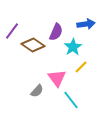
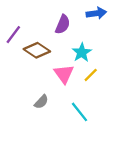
blue arrow: (86, 24) -> (96, 13), moved
purple semicircle: (56, 32) -> (63, 24), moved
pink triangle: (57, 78) -> (64, 74), moved

